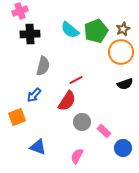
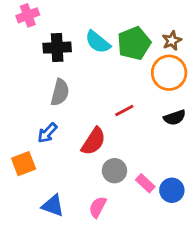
black cross: (30, 34) -> (57, 48), moved
red line: (76, 80) -> (124, 111), moved
blue circle: (123, 148) -> (172, 190), moved
pink semicircle: (77, 156) -> (98, 207), moved

